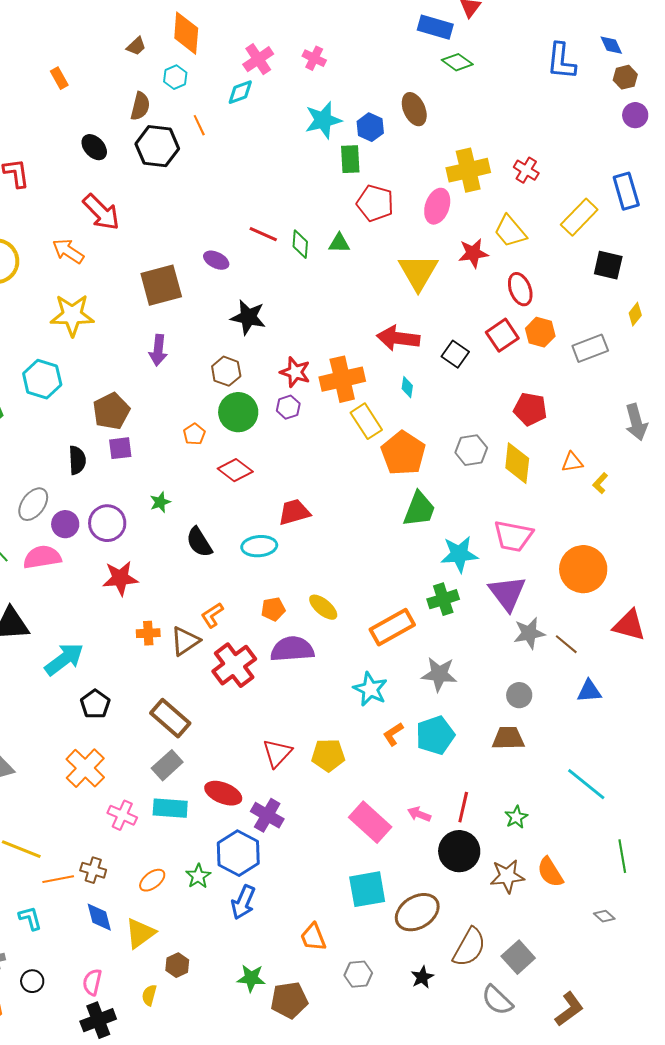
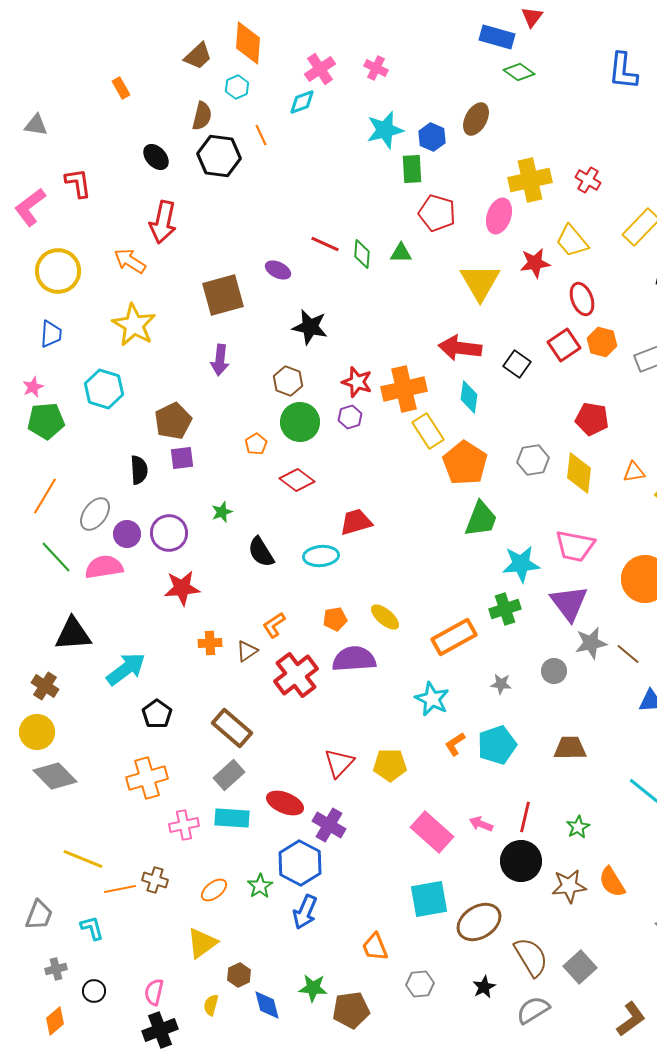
brown trapezoid: (136, 46) -> (198, 56), size x1.4
brown ellipse: (414, 109) -> (476, 119), turned 52
red arrow: (101, 212) -> (163, 222), turned 57
yellow star: (72, 315) -> (134, 325), turned 30
cyan diamond: (407, 387) -> (469, 397), size x1.5
brown triangle: (185, 641) -> (247, 651), size x0.7
gray star: (439, 674) -> (501, 684), size x0.6
gray circle: (519, 695) -> (554, 671), moved
orange cross: (85, 768) -> (147, 778), turned 30
pink cross: (122, 815) -> (184, 825), turned -36
blue diamond: (99, 917) -> (267, 1005), moved
brown semicircle: (469, 947) -> (531, 957), turned -60
gray semicircle: (497, 1000) -> (533, 1010), moved, turned 104

